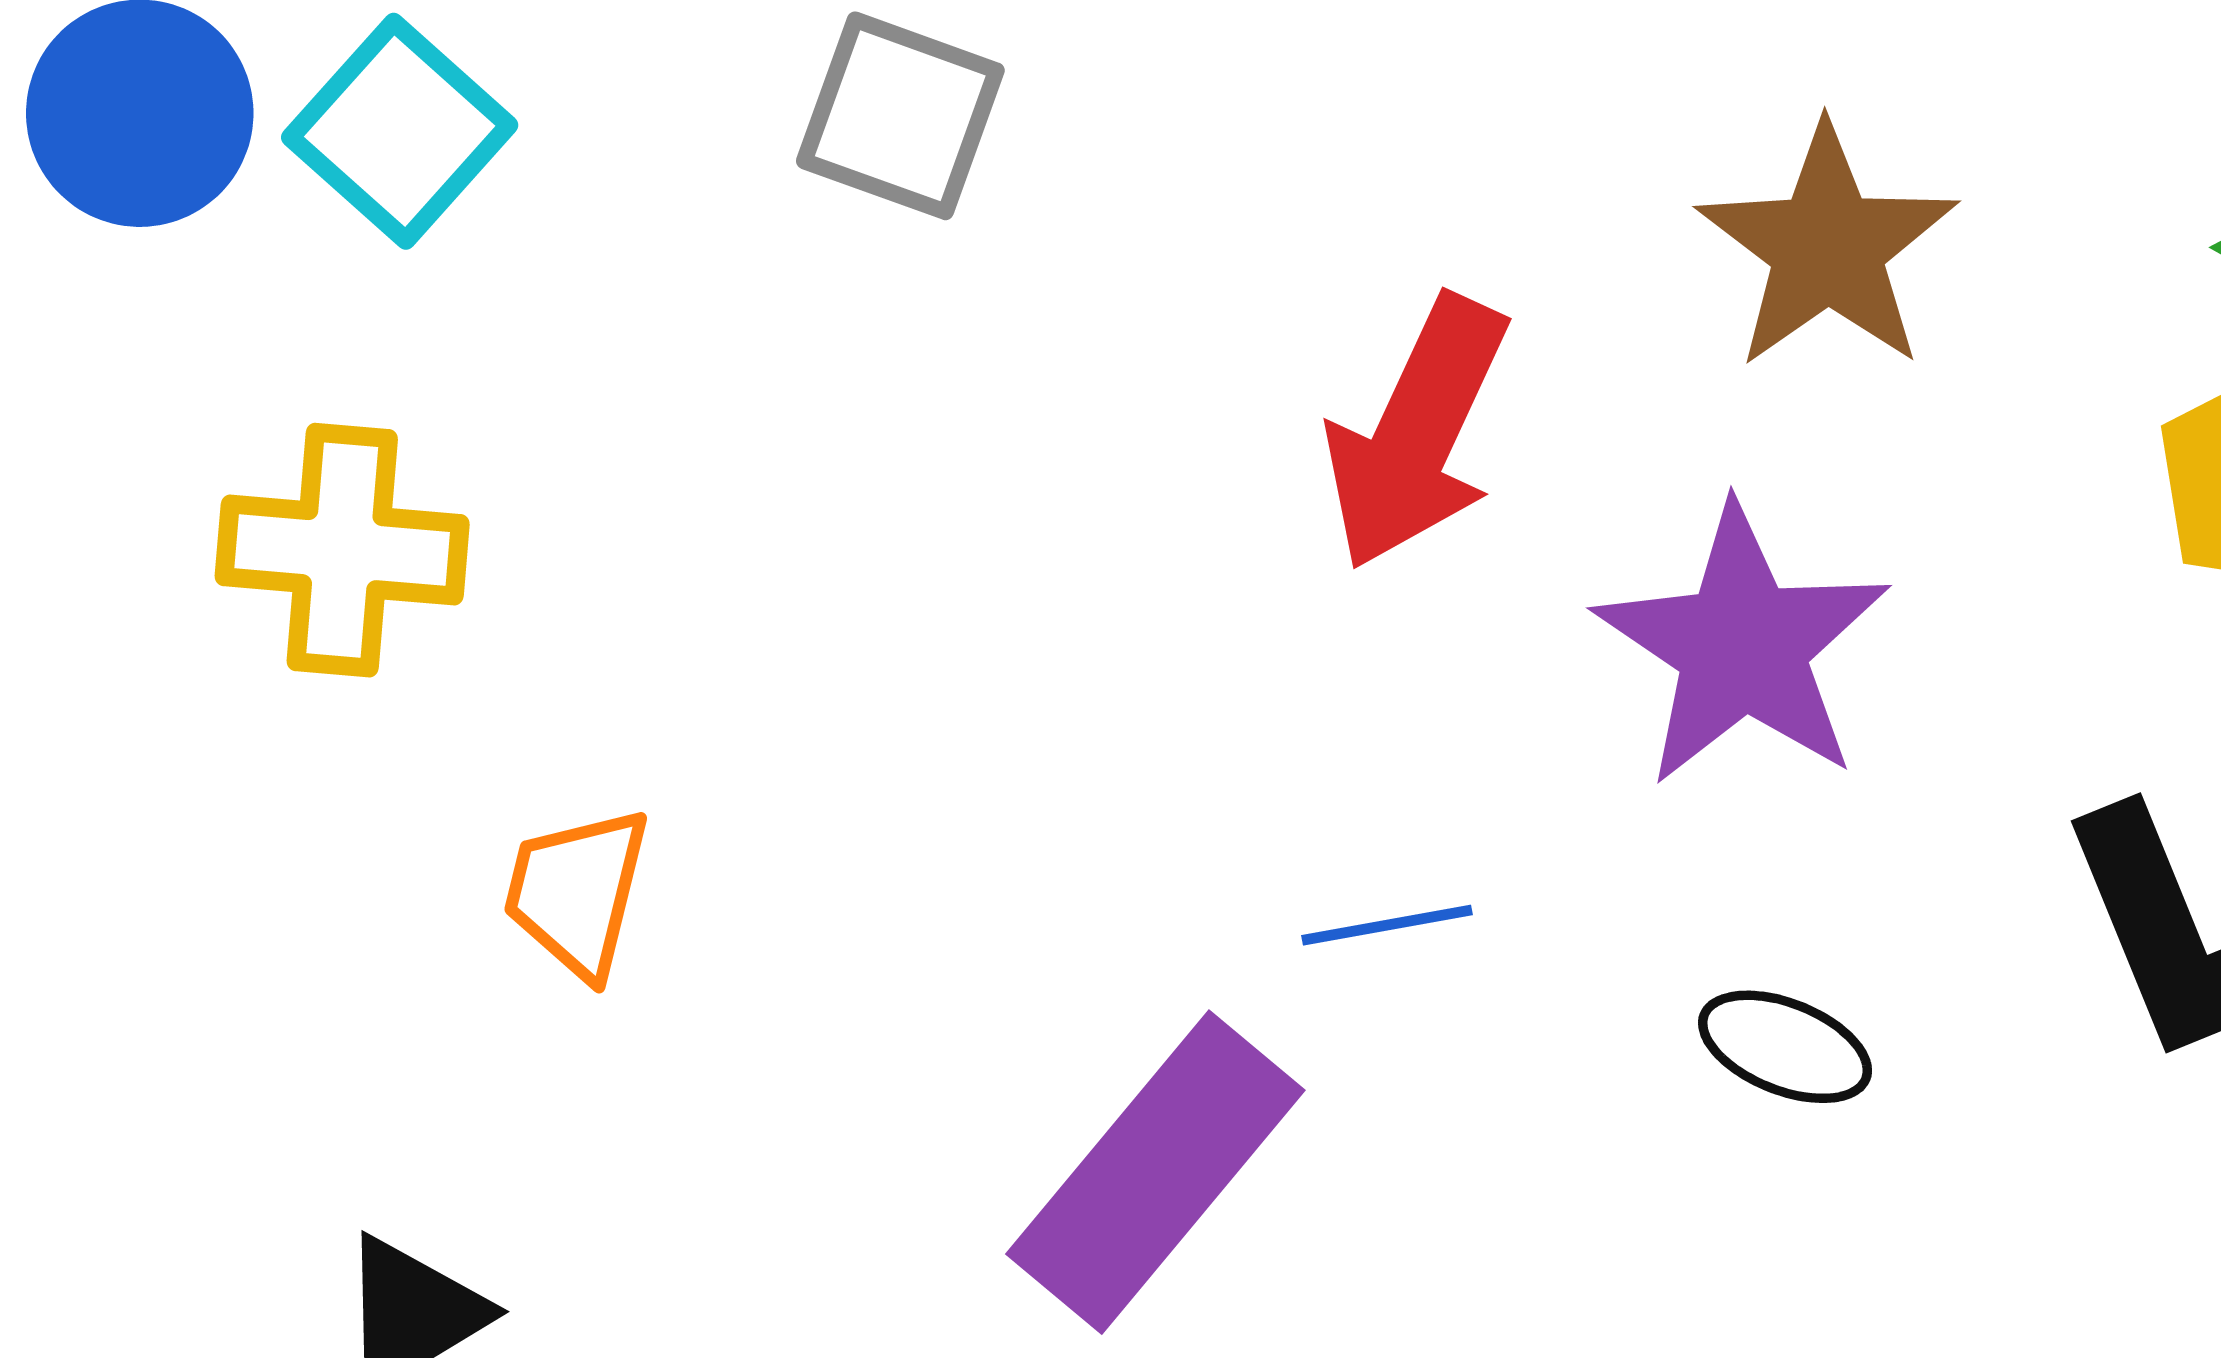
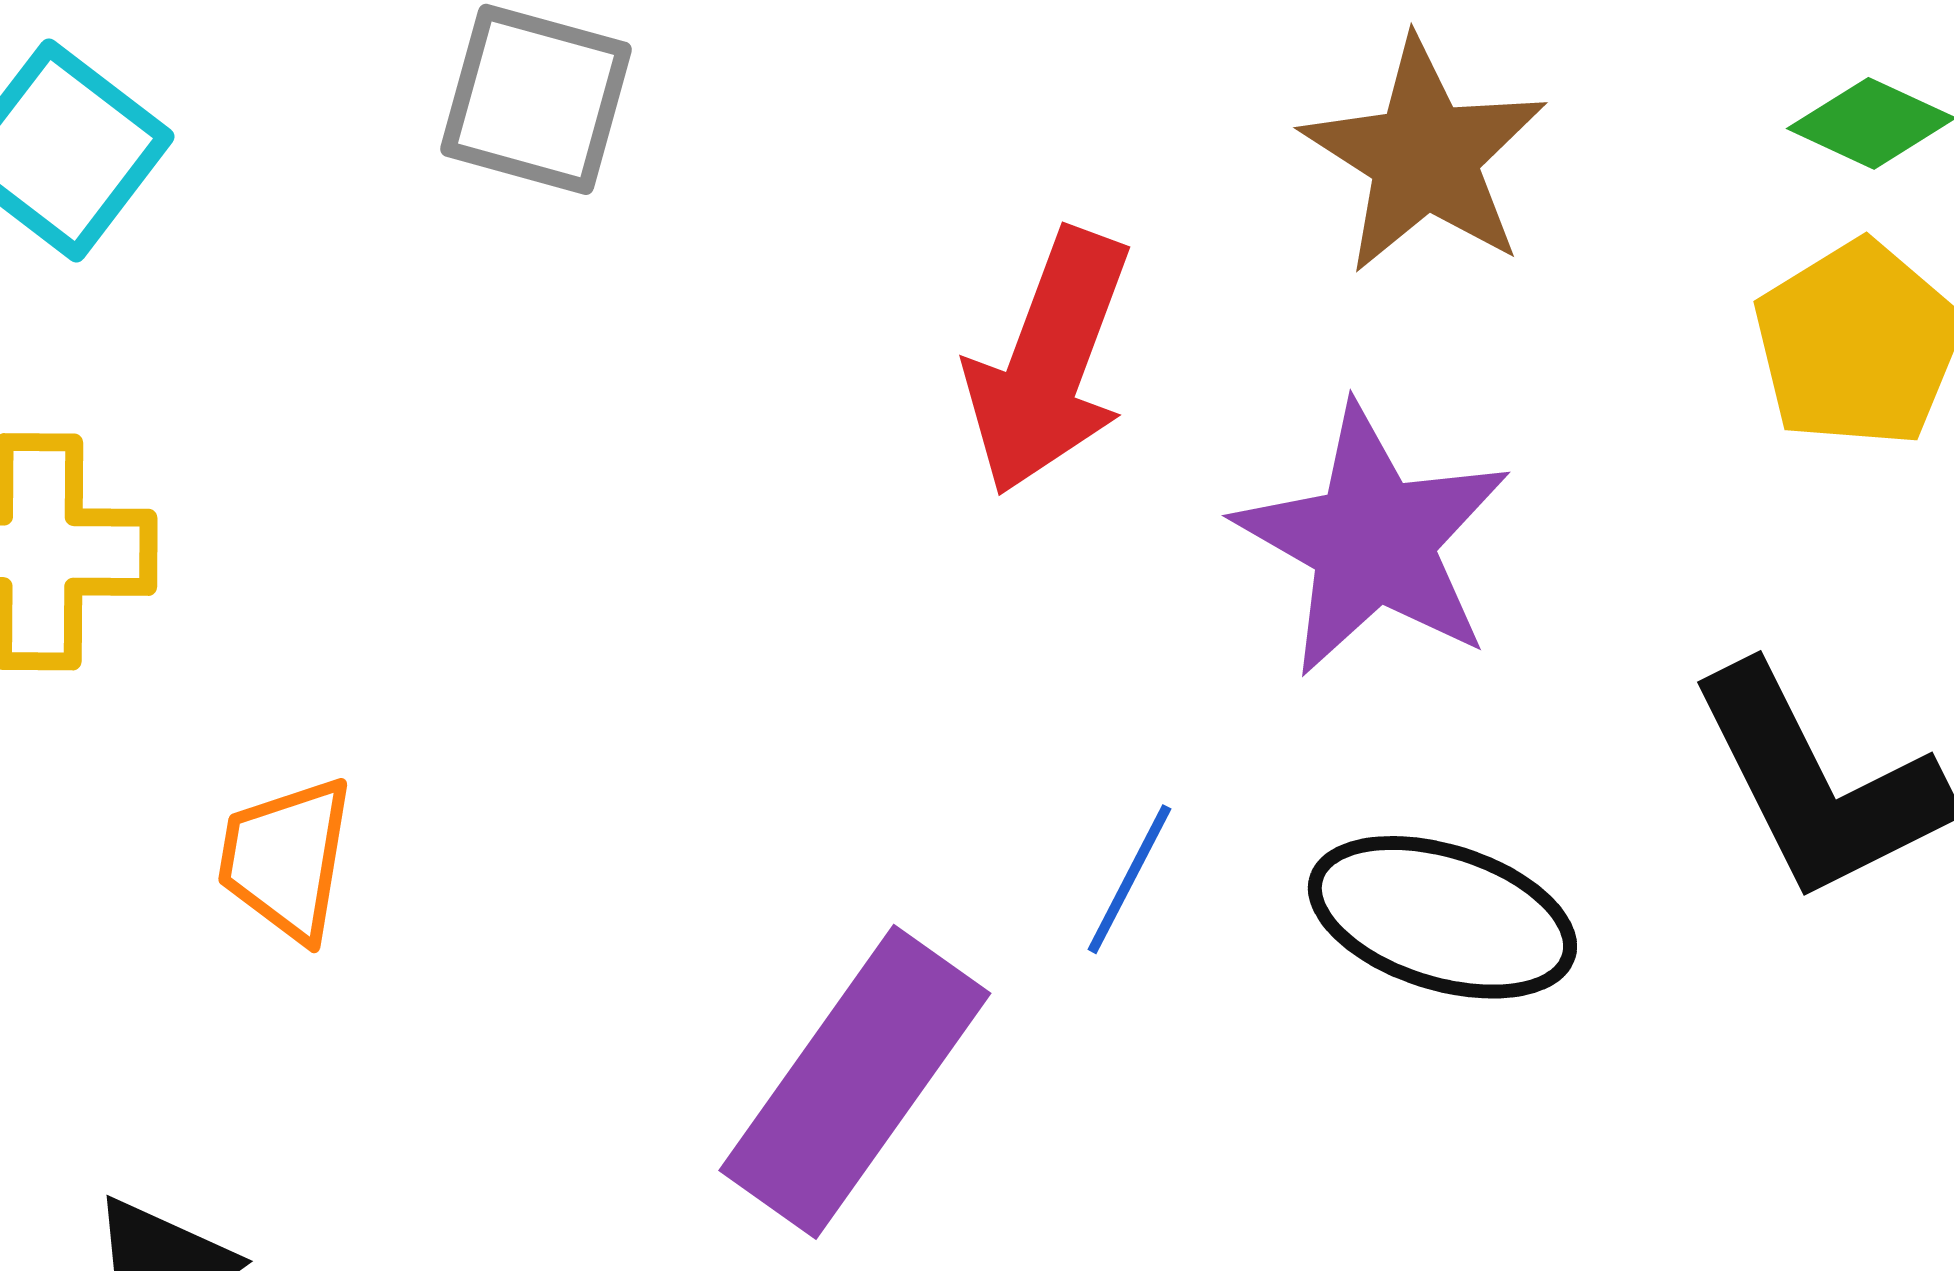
blue line: (1387, 925) -> (1129, 879), moved, turned -48
black ellipse: (1785, 1047) -> (1442, 917), size x1.6

